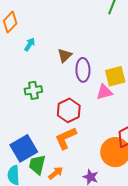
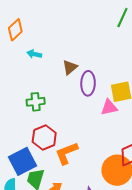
cyan arrow: (30, 44) -> (34, 54), turned -112
red hexagon: (69, 110) -> (44, 137), moved

